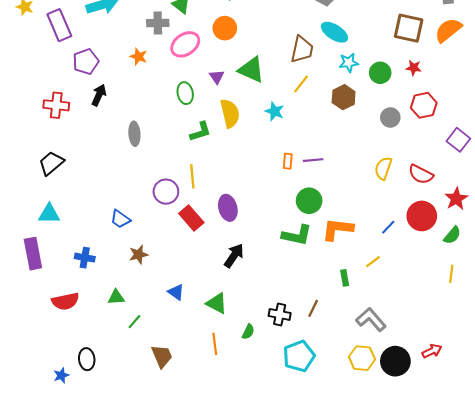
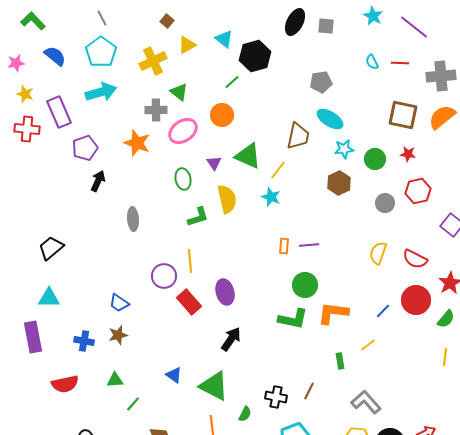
orange star: (138, 57) -> (137, 143), size x1.5
yellow line: (301, 84) -> (278, 170), moved
red cross: (56, 105) -> (27, 129), moved
brown star: (138, 255) -> (118, 335), moved
green triangle: (217, 303) -> (214, 386), size x1.4

